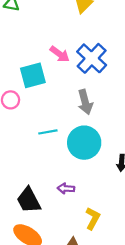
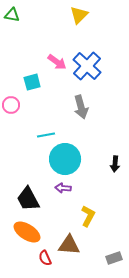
cyan square: (33, 75) -> (32, 82), size x0.7
cyan circle: (84, 143) -> (65, 159), moved

